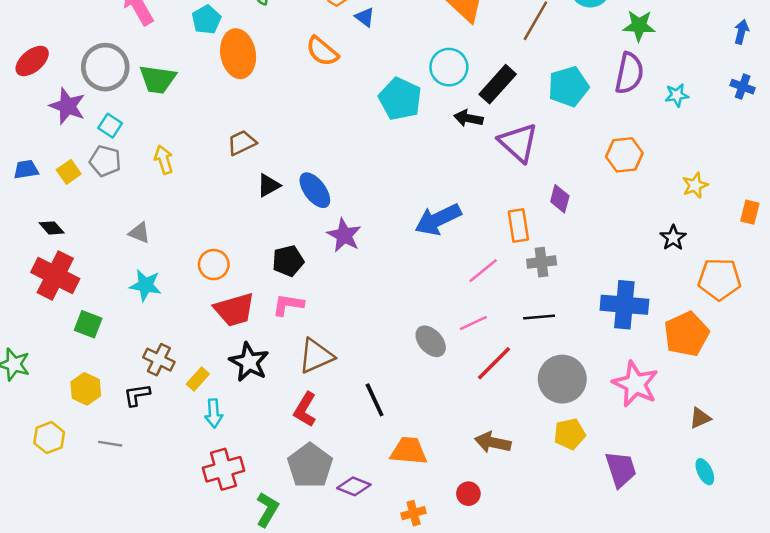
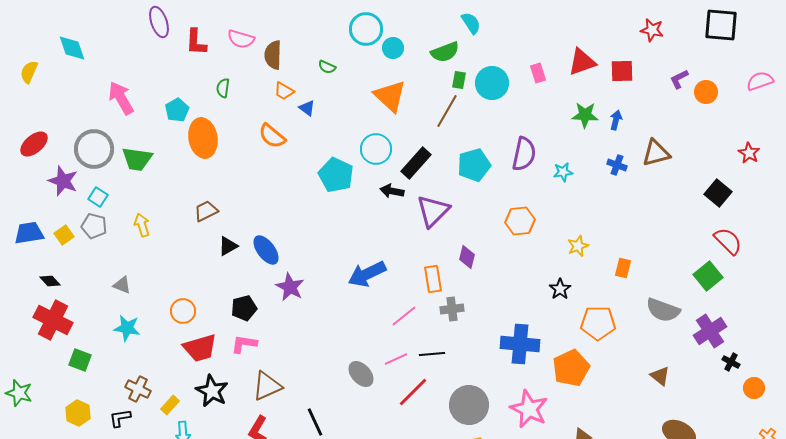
green star: (639, 26) -> (585, 115), moved
purple triangle: (518, 143) -> (433, 211), turned 33
blue trapezoid: (26, 169) -> (29, 233), size x1.4
black line: (539, 317) -> (432, 354), moved

